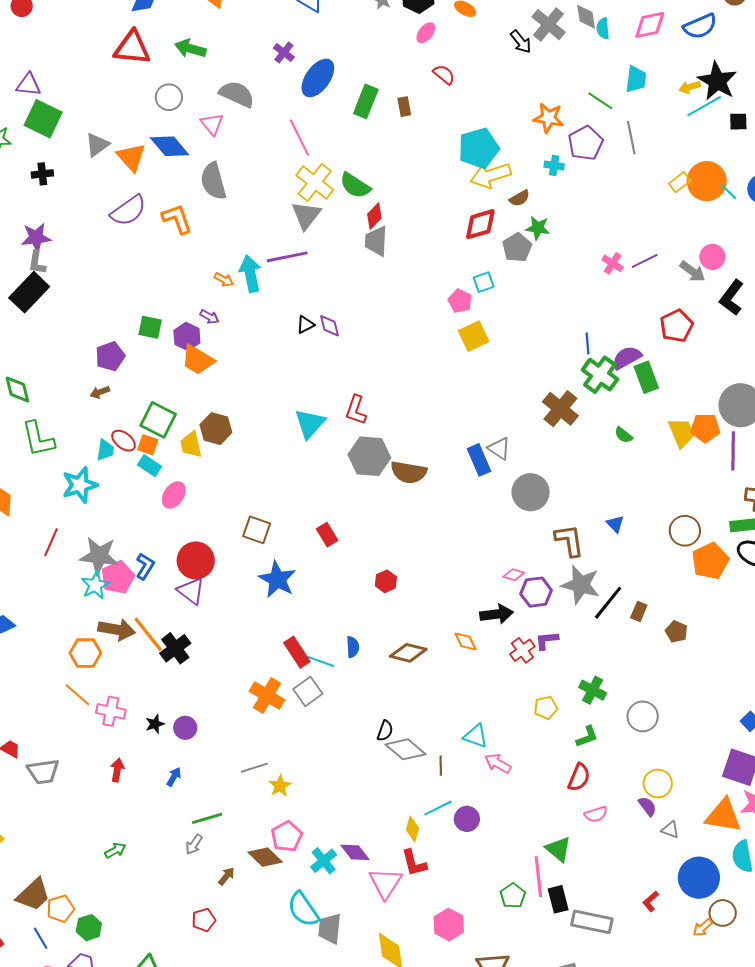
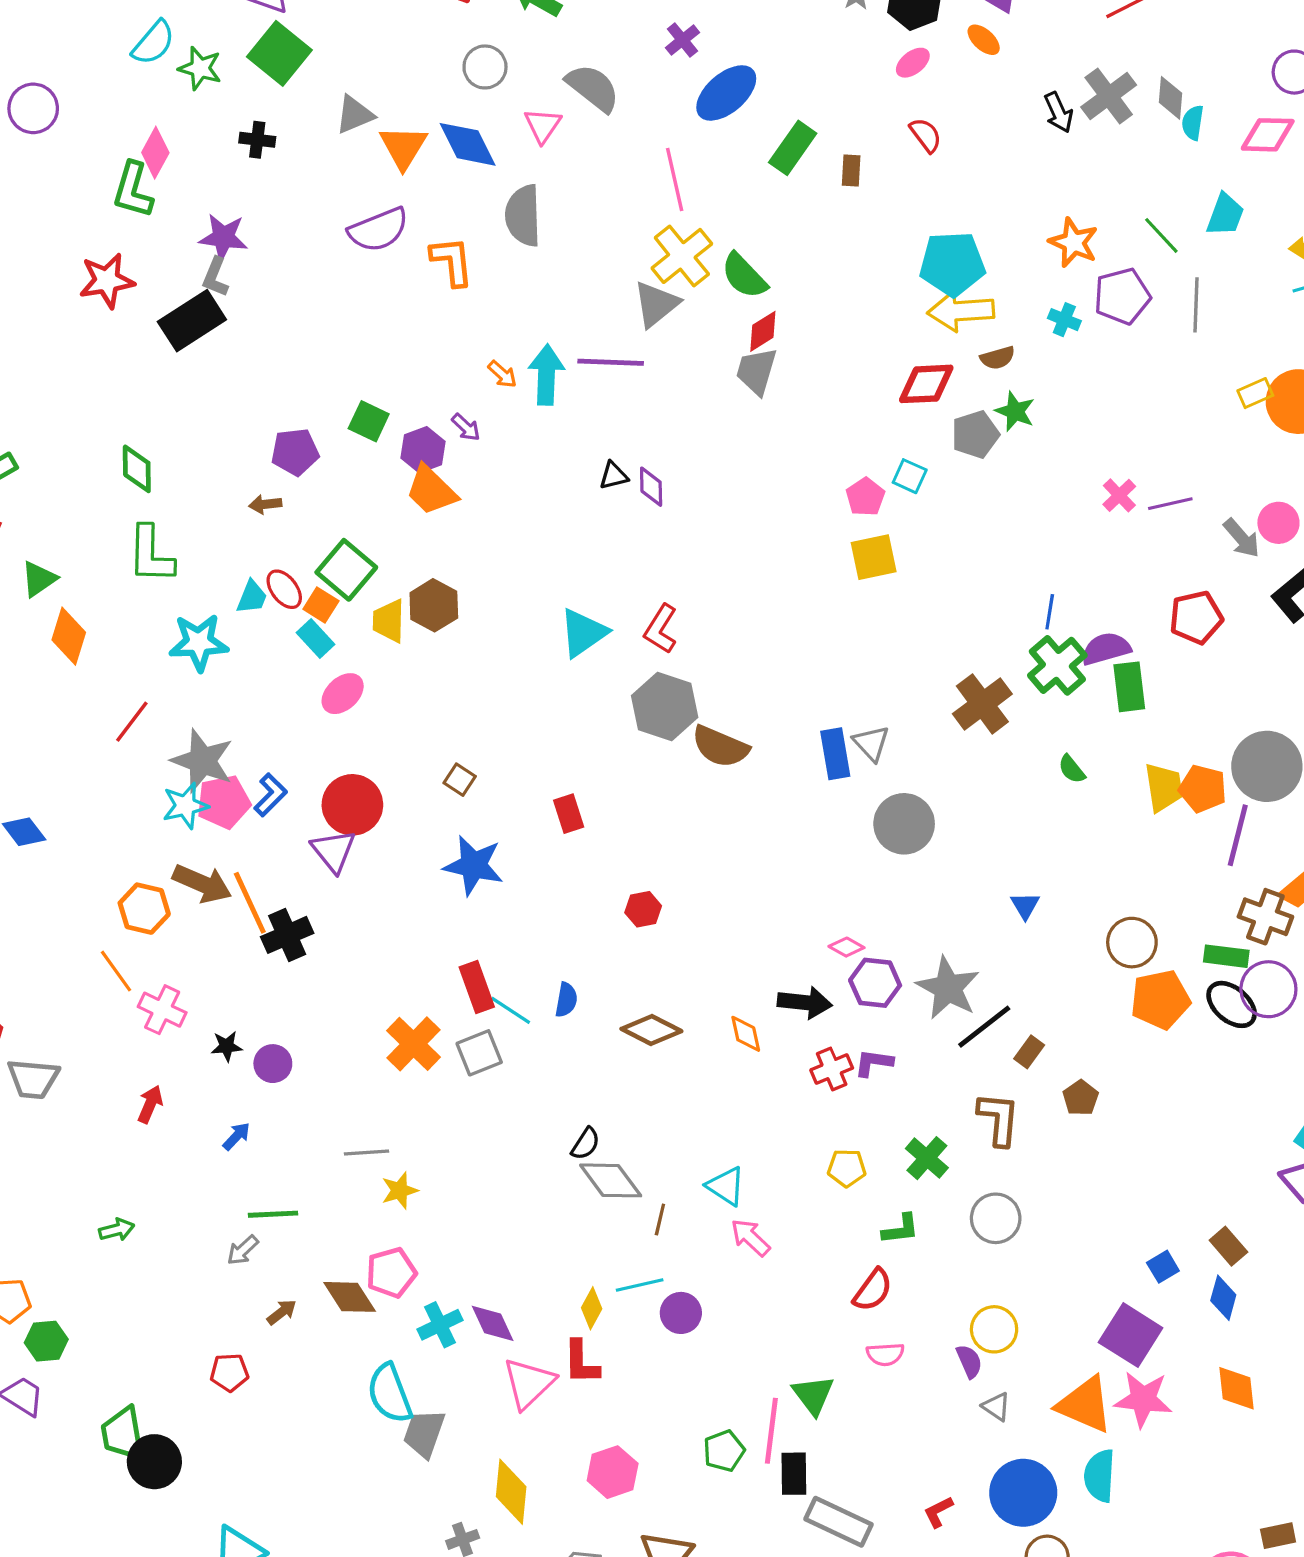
cyan square: (484, 282) -> (910, 476), turned 30
brown square: (257, 530) -> (460, 780), size x0.7
brown L-shape: (569, 540) -> (999, 1119), moved
blue star: (277, 579) -> (474, 865), turned -30

